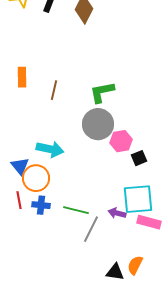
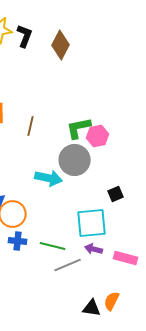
pink hexagon: (121, 141) -> (98, 136), moved
cyan arrow: (50, 149) -> (49, 178), moved
cyan square: (138, 199) -> (92, 223), moved
gray line: (91, 229) -> (68, 265), turned 40

